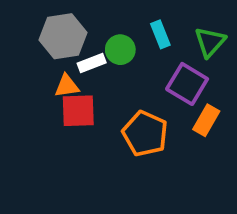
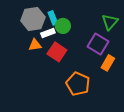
cyan rectangle: (160, 34) -> (53, 18), moved
red square: (78, 111) -> (57, 52), moved, turned 36
orange pentagon: (145, 134) -> (78, 84), moved

